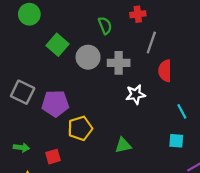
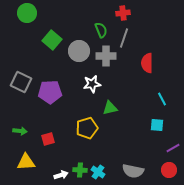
green semicircle: (105, 26) -> (101, 30), moved
gray line: (151, 42) -> (124, 38), moved
white star: (136, 94) -> (92, 84), moved
yellow pentagon: (80, 128) -> (87, 128), moved
green triangle: (123, 145) -> (110, 108), moved

